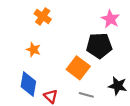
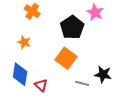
black pentagon: (99, 46) -> (72, 27), moved, turned -30
gray line: (86, 95) -> (82, 83), moved

